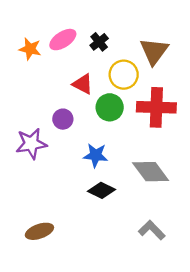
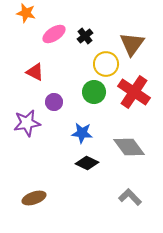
orange star: (30, 49) -> (26, 13), moved
red triangle: (83, 84) -> (35, 72), moved
red cross: (156, 107) -> (134, 92), turned 32

